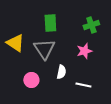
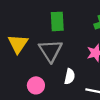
yellow triangle: (15, 43) -> (18, 44), turned 30

